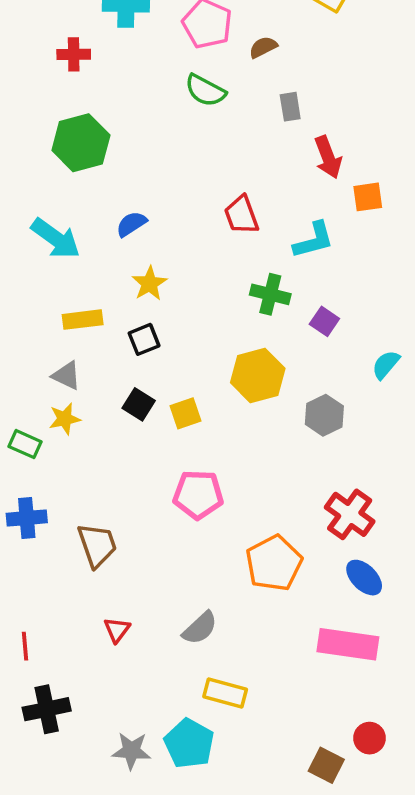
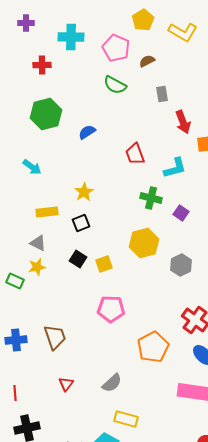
blue semicircle: (131, 224) -> (87, 132), moved
cyan arrow: (56, 238) -> (32, 167), size x0.7
blue cross: (27, 518) -> (16, 340), moved

